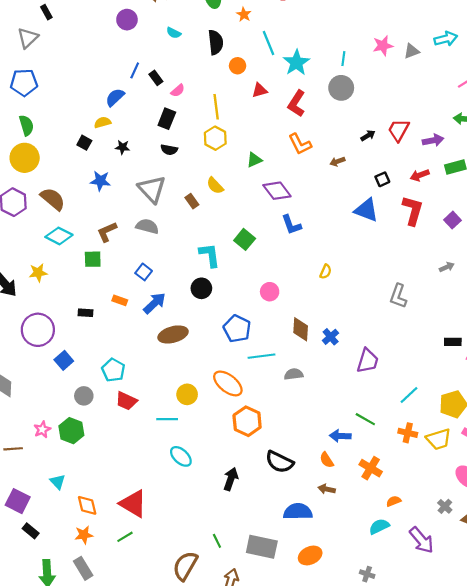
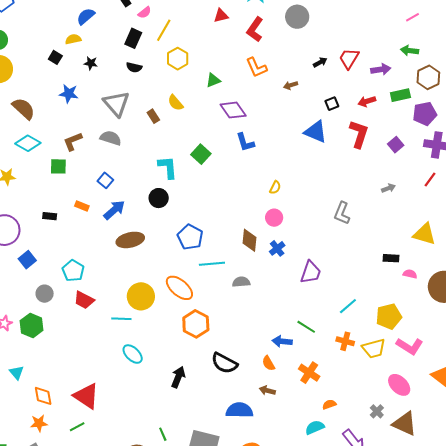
yellow line: (216, 107) -> (164, 30), moved, turned 35
pink circle: (270, 292) -> (274, 218), moved
yellow circle: (187, 394) -> (141, 296), size x1.4

